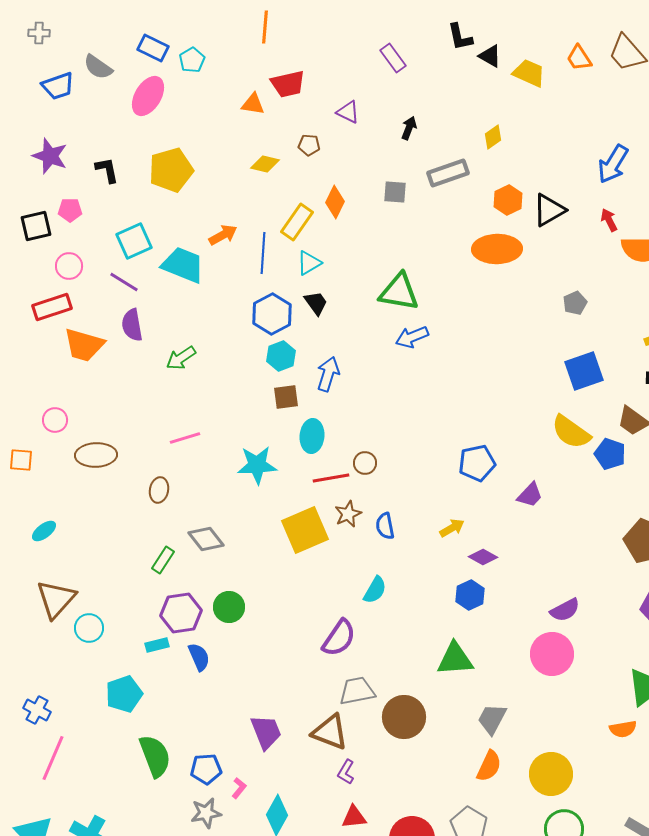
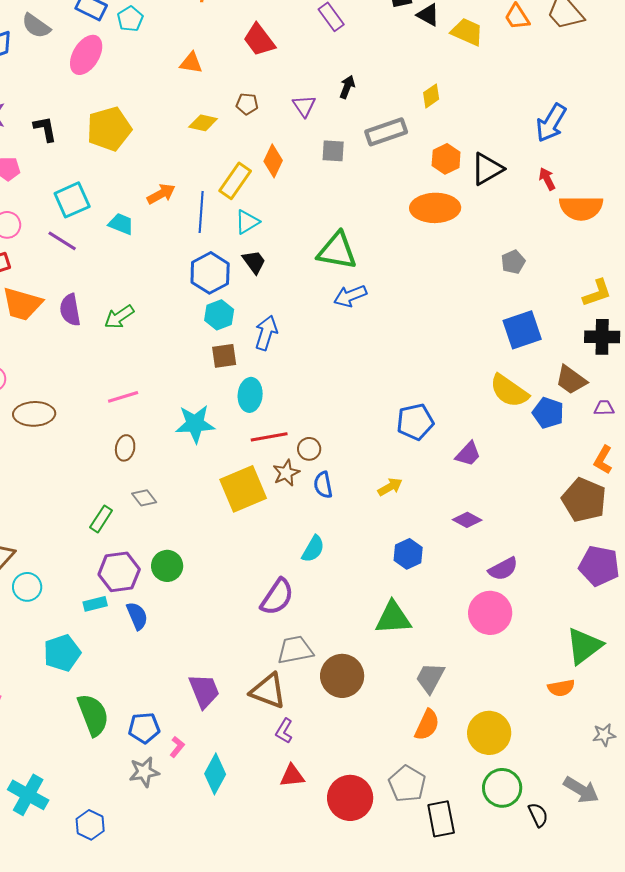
red trapezoid: (288, 84) -> (259, 40), moved, turned 66
purple triangle: (348, 112) -> (304, 106), moved, turned 30
cyan trapezoid: (183, 265) -> (121, 224), size x0.6
purple semicircle: (132, 325) -> (70, 310), moved
brown circle: (365, 463) -> (309, 449), moved
brown ellipse: (159, 490) -> (125, 448), moved
gray diamond: (206, 539) -> (144, 498), size x0.7
purple diamond: (483, 557) -> (467, 520), moved

